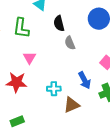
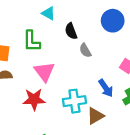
pink triangle: (29, 58) -> (44, 72), size x1.5
cyan cross: (54, 89) -> (74, 101), size x1.5

